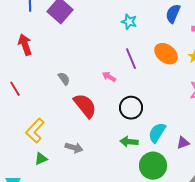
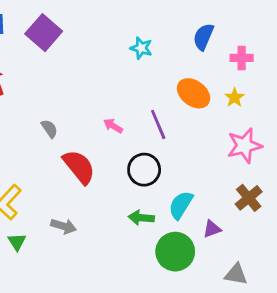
purple line: (131, 59) -> (158, 124), moved
purple triangle: (183, 143) -> (212, 229), moved
green triangle: (41, 159) -> (17, 242), turned -40

